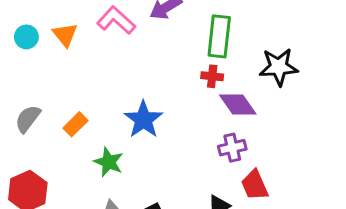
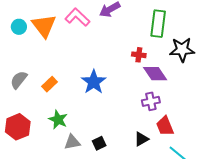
orange triangle: (65, 35) -> (44, 26), size x1.5
green rectangle: (219, 36) -> (158, 24), moved
green star: (109, 162) -> (58, 119), moved

